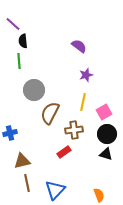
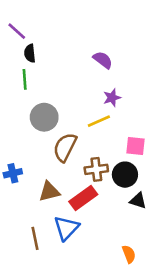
yellow line: (83, 102) -> (99, 121), moved, turned 54
pink square: (104, 112) -> (135, 146), turned 35
black circle: (107, 134) -> (125, 175), moved
red rectangle: (64, 152) -> (83, 198), size x1.5
brown triangle: (22, 161) -> (49, 192), moved
blue triangle: (55, 190) -> (66, 228), moved

